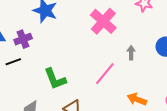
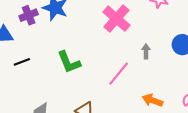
purple cross: (23, 39) -> (29, 15), moved
green L-shape: (55, 79) -> (69, 62), moved

